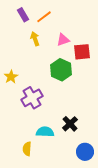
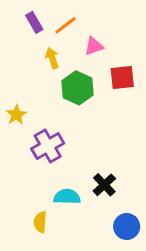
pink triangle: (63, 40) -> (94, 46), moved
green hexagon: (61, 70) -> (77, 88), moved

